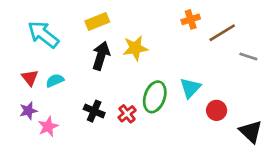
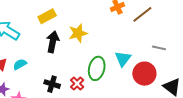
gray line: (248, 57) -> (159, 48), moved
red circle: (217, 110) -> (144, 74), size x1.5

